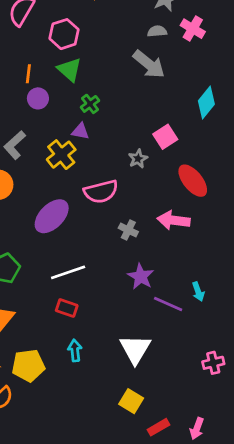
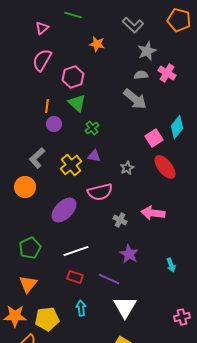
purple triangle: (80, 131) -> (94, 156), moved
pink square: (165, 137) -> (154, 138), moved
red ellipse: (193, 181) -> (165, 167), moved
purple line: (168, 304) -> (109, 279), moved

